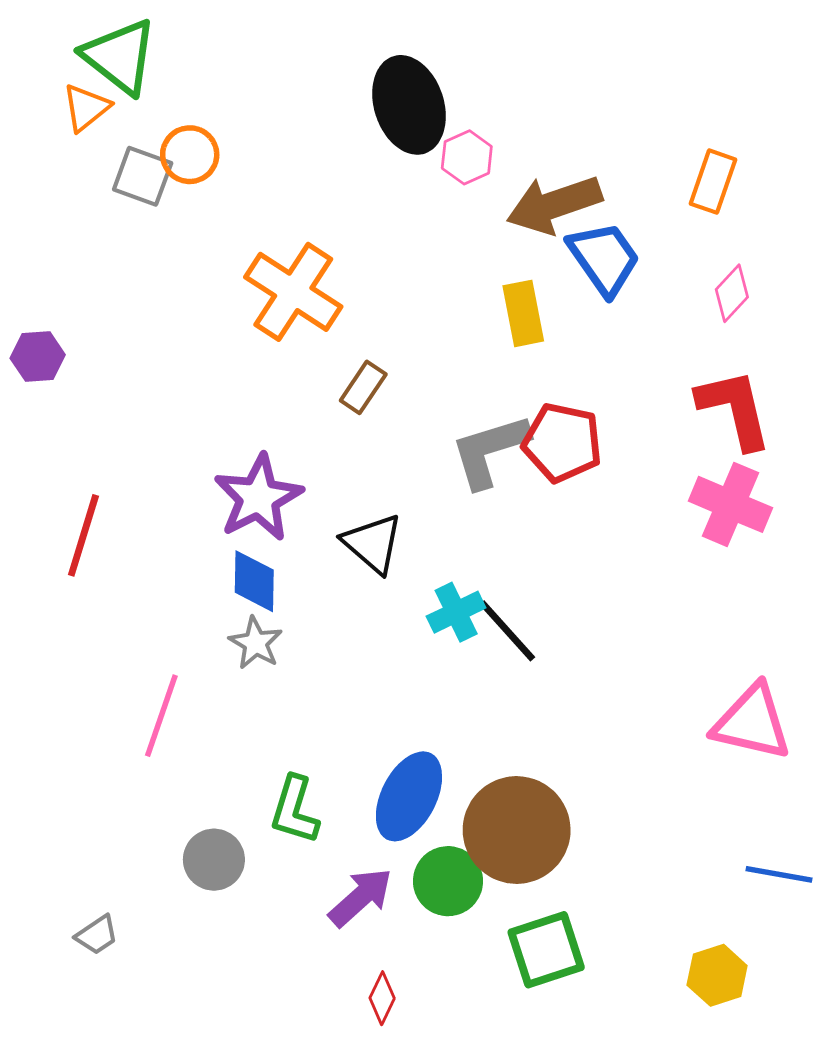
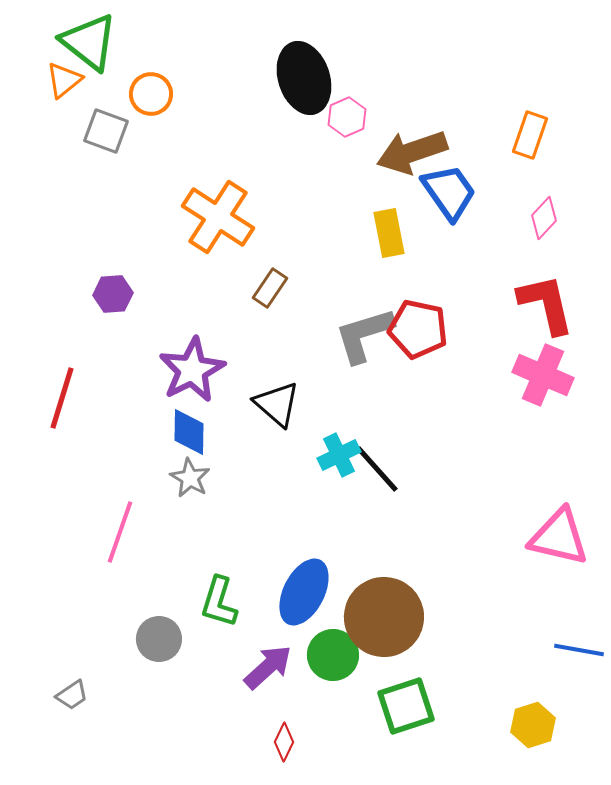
orange circle: (190, 155) -> (151, 94), moved
purple hexagon: (38, 356) -> (113, 294), moved

